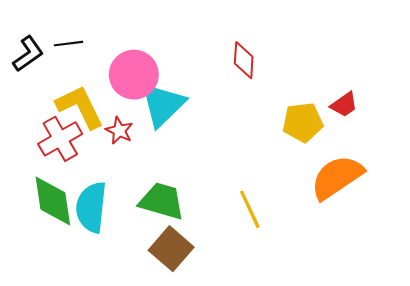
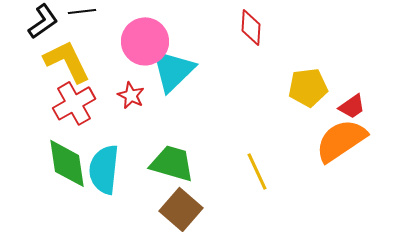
red trapezoid: (344, 105) -> (352, 106), moved
yellow L-shape: (80, 107) -> (67, 61), moved

